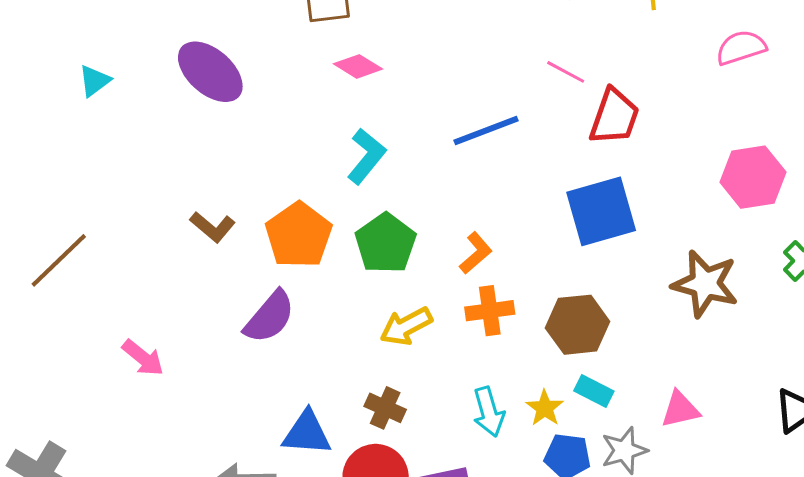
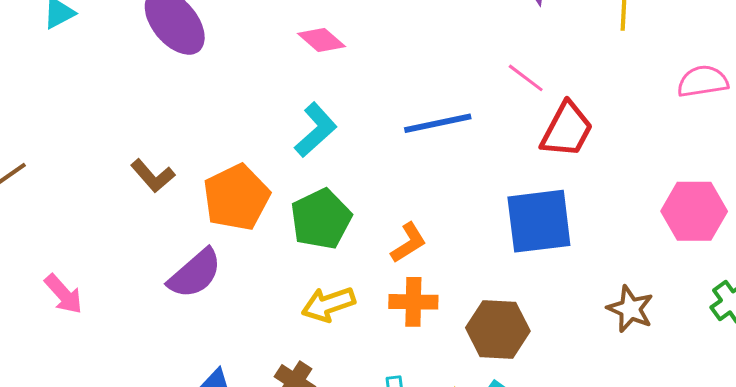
brown star: (705, 284) -> (630, 309), size x0.7

